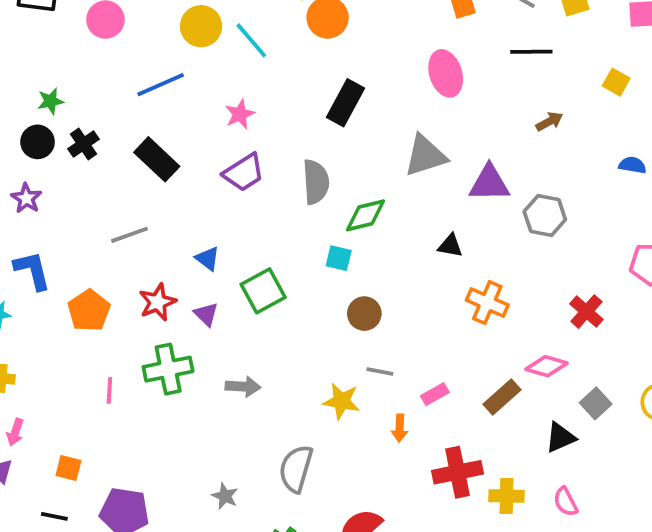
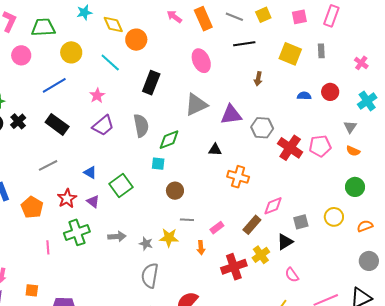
cyan line: (251, 40) -> (110, 63), moved
yellow square: (616, 82) -> (290, 54), size x1.6
brown arrow: (549, 122) -> (258, 79), turned 136
red cross: (586, 312) -> (290, 148), moved, size x1.4
pink diamond: (547, 366) -> (273, 206), turned -30
gray square: (596, 403) -> (301, 222), turned 35
gray star: (225, 496) -> (146, 244), moved
yellow cross: (507, 496) -> (261, 255), moved, turned -30

